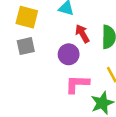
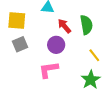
pink L-shape: (77, 84) -> (49, 70), moved

